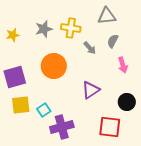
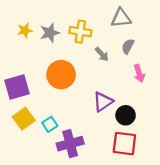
yellow star: (13, 35) -> (25, 30), moved
black circle: (127, 102) -> (126, 115), moved
yellow square: (21, 105) -> (24, 119), turned -30

